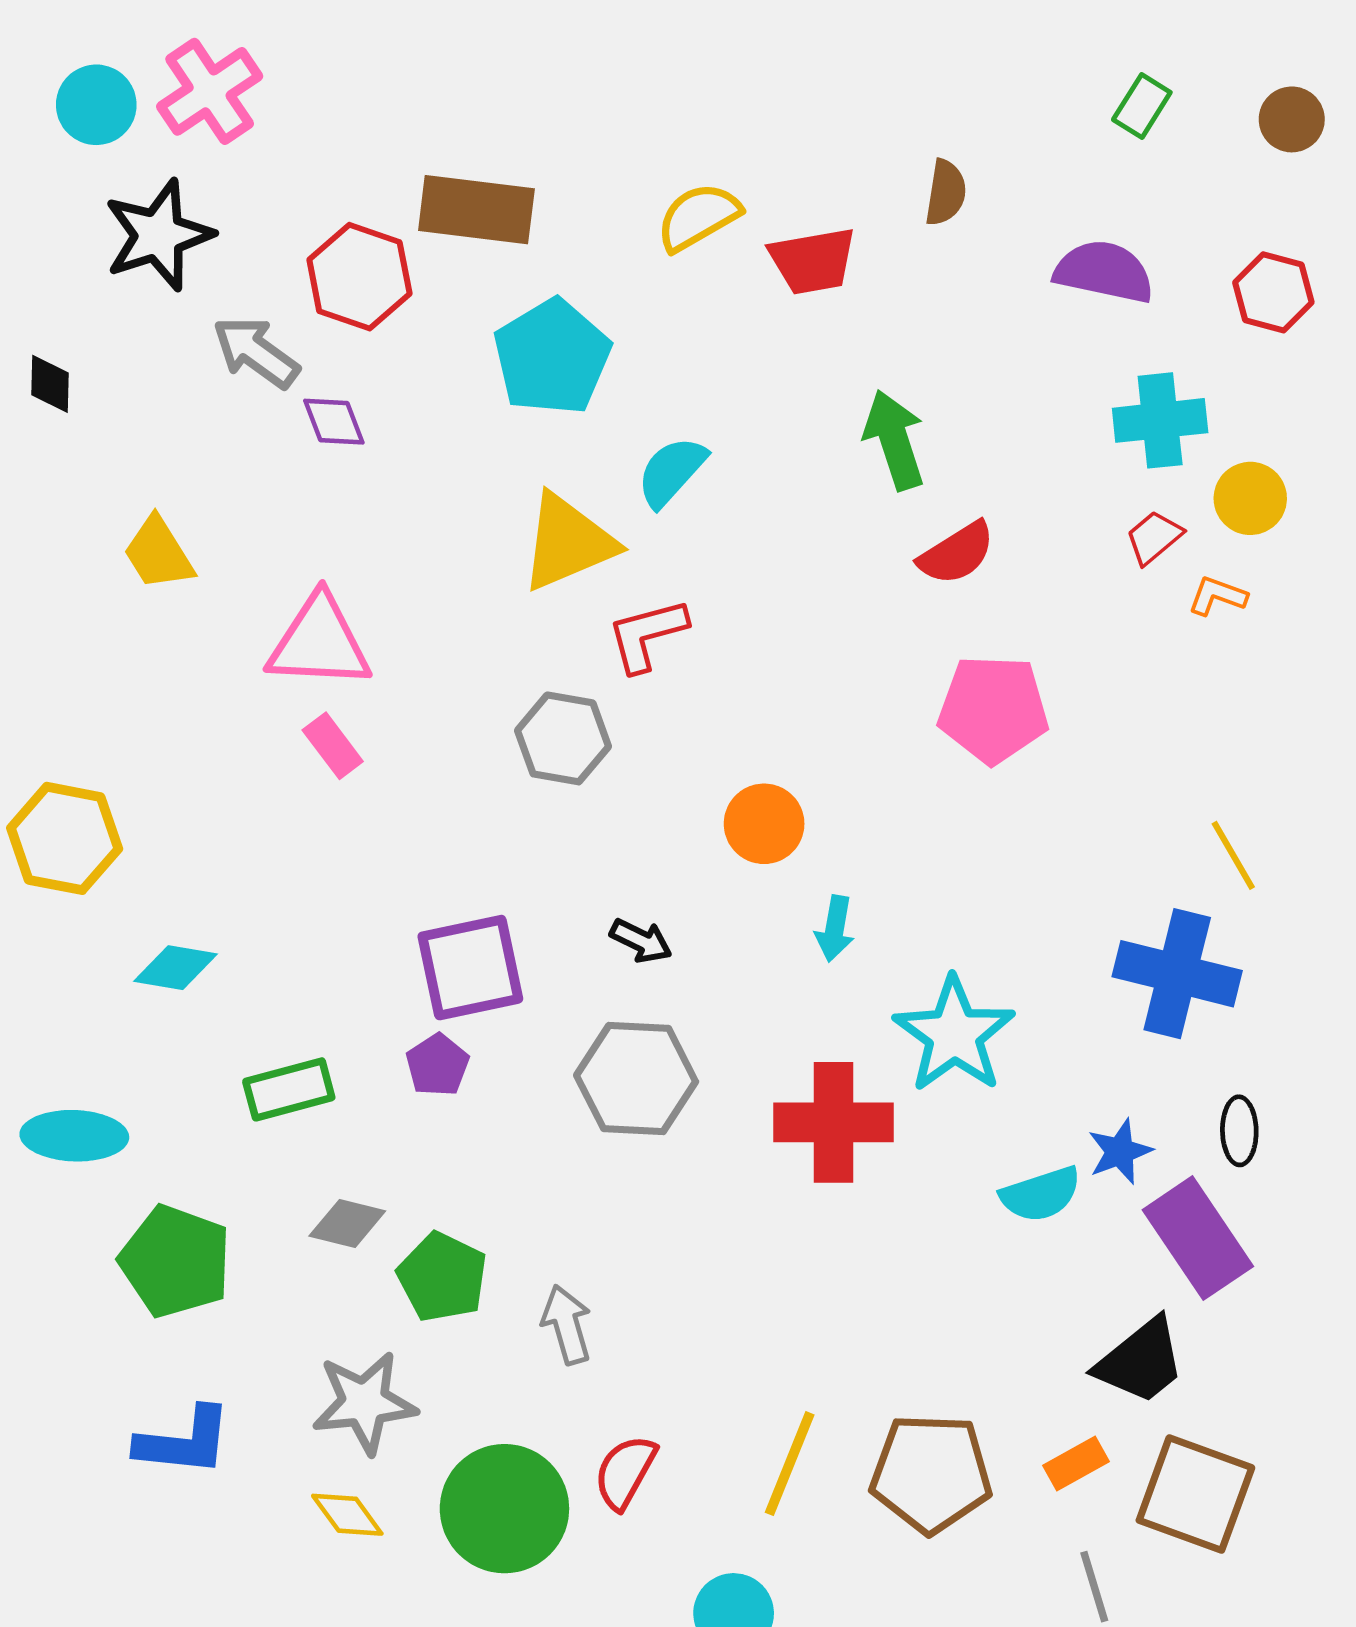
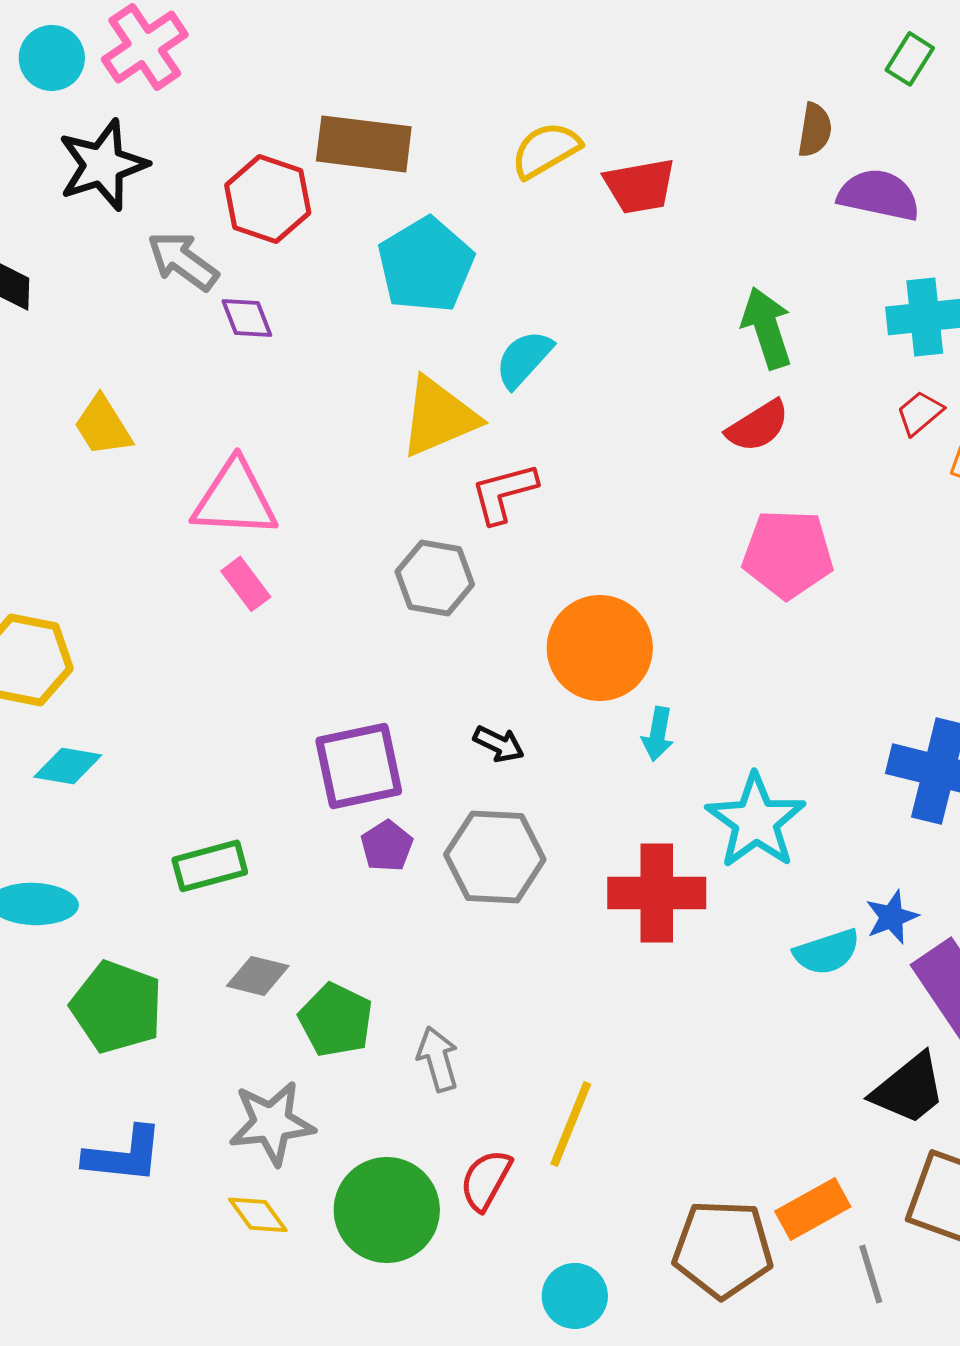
brown semicircle: (946, 193) -> (815, 130), moved
green arrow: (894, 440) -> (767, 328), moved
orange circle: (764, 824) -> (600, 648), size x1.6
cyan diamond: (175, 968) -> (68, 766), moved
purple pentagon: (437, 1065) -> (387, 846), moved
yellow line: (790, 1464) -> (571, 1124), moved
orange rectangle: (1076, 1464) -> (813, 1209), moved, size x1.4
brown pentagon: (931, 1473) -> (723, 1249), moved

